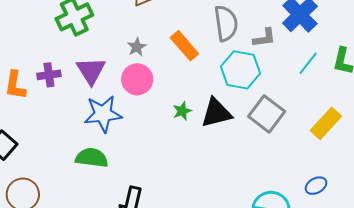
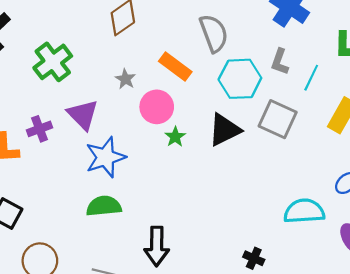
gray L-shape: (264, 38) -> (280, 62), moved, turned 130
cyan line: (308, 63) -> (311, 78), moved
pink circle: (137, 79) -> (157, 107), moved
green star: (182, 111) -> (175, 137), moved

